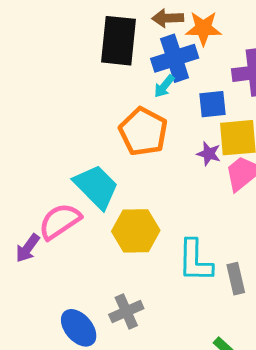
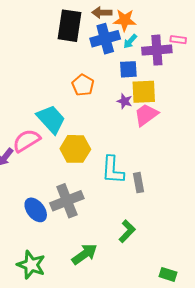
cyan arrow: (164, 86) -> (130, 41), moved
orange pentagon: (143, 132) -> (83, 85), size x0.7
gray cross: (126, 312) -> (67, 201), size x1.5

